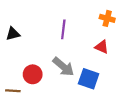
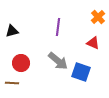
orange cross: (107, 18) -> (98, 17), turned 32
red circle: (33, 74) -> (21, 63), moved

